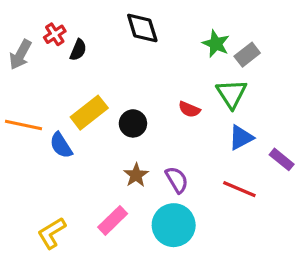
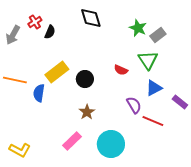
blue semicircle: (61, 145) -> (39, 93), turned 42
purple semicircle: (177, 180) -> (134, 105), moved
yellow L-shape: (52, 233) -> (20, 150), moved, turned -120

